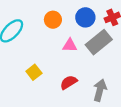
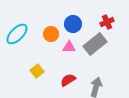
blue circle: (85, 17) -> (73, 24), moved
orange circle: (53, 20) -> (51, 34), moved

